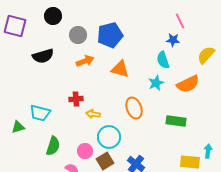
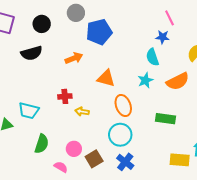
black circle: (53, 16) -> (42, 24), moved
gray circle: (78, 35) -> (76, 13), moved
orange triangle: (120, 69) -> (106, 78), moved
cyan circle: (109, 137) -> (120, 135), moved

